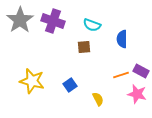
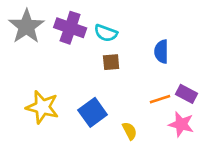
cyan semicircle: (92, 25) -> (106, 33), moved
blue square: (70, 85) -> (93, 112), size x1.5

